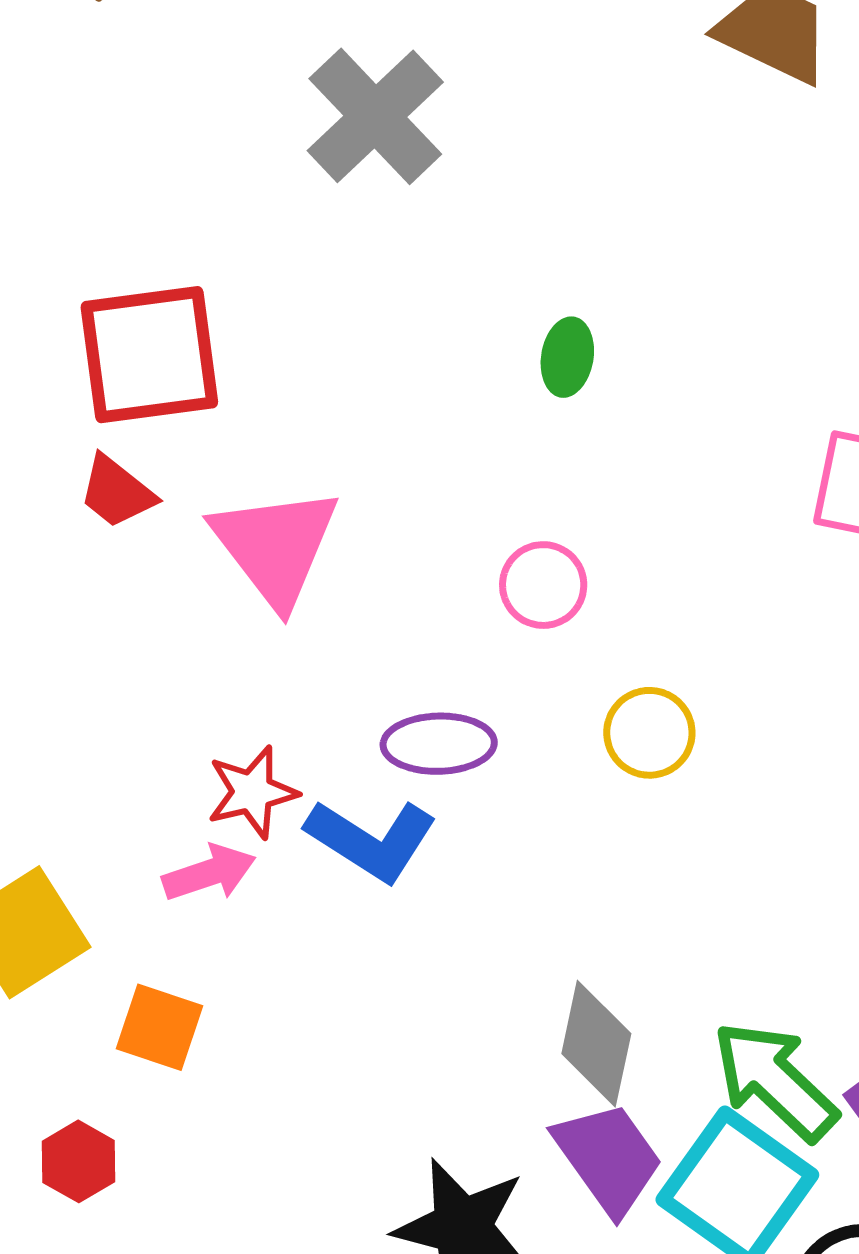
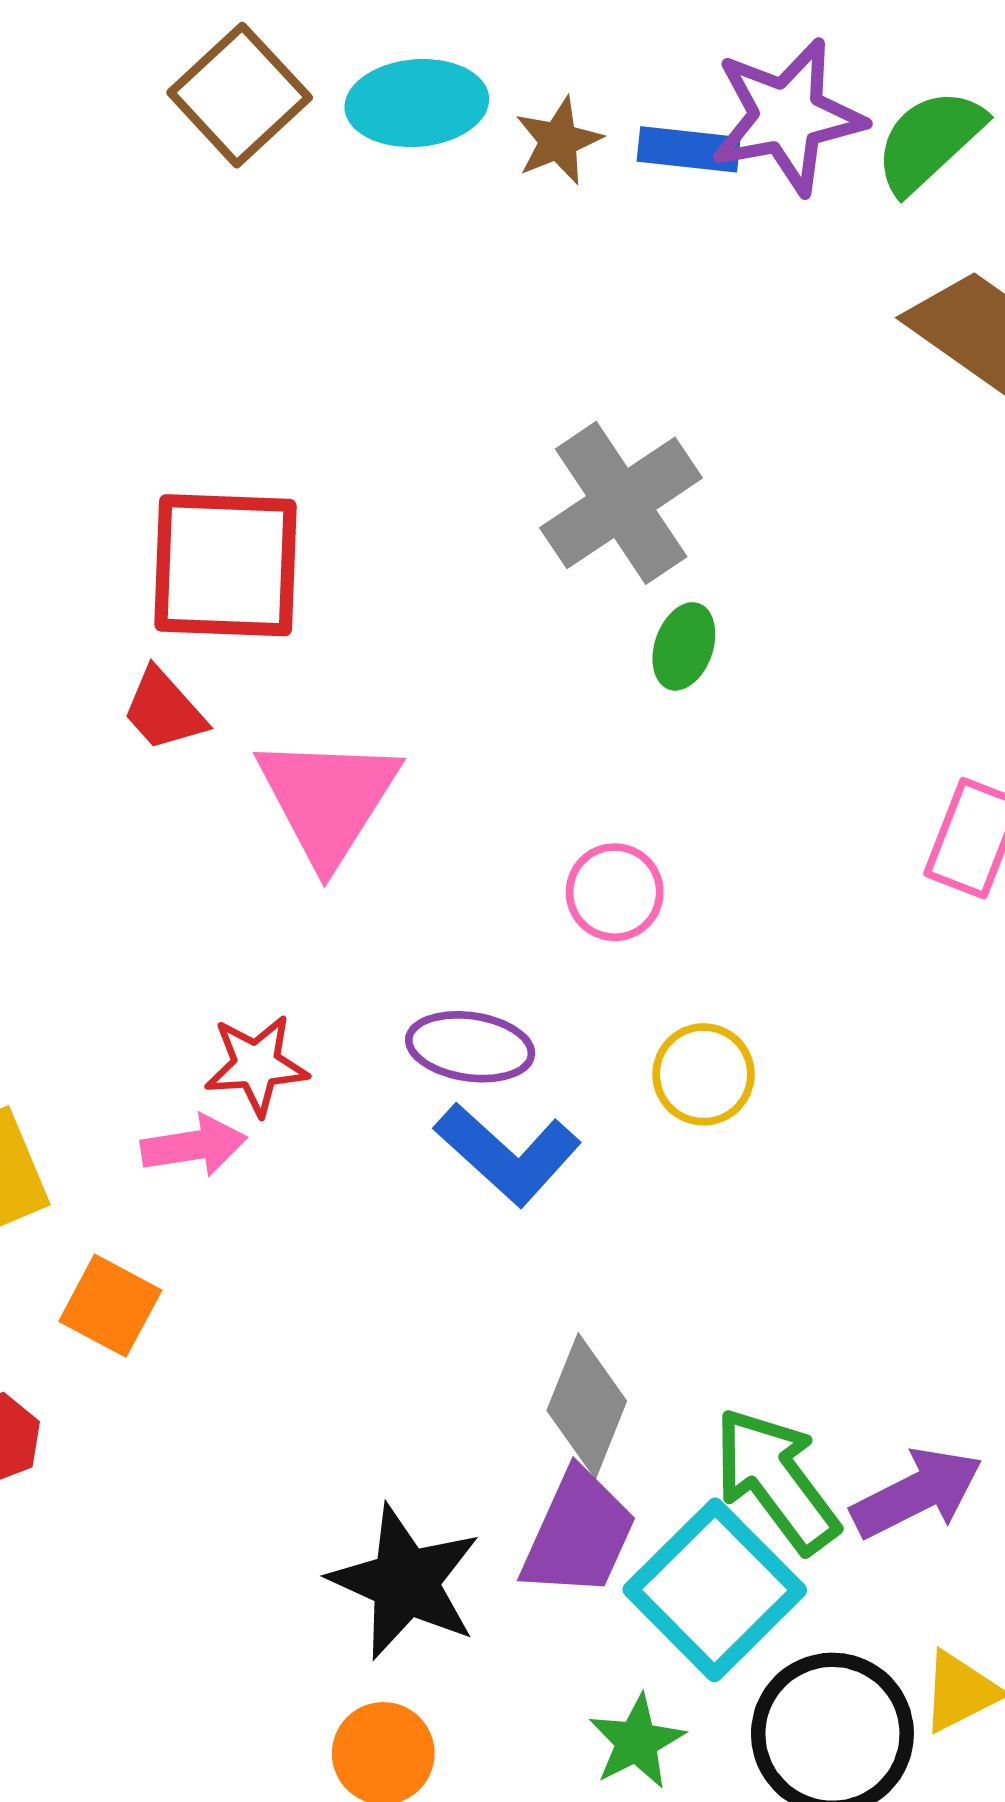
gray cross: (375, 116) -> (621, 503), moved
blue L-shape: (371, 840) -> (508, 1154), moved
purple trapezoid: (608, 1158) -> (579, 1534), turned 50

